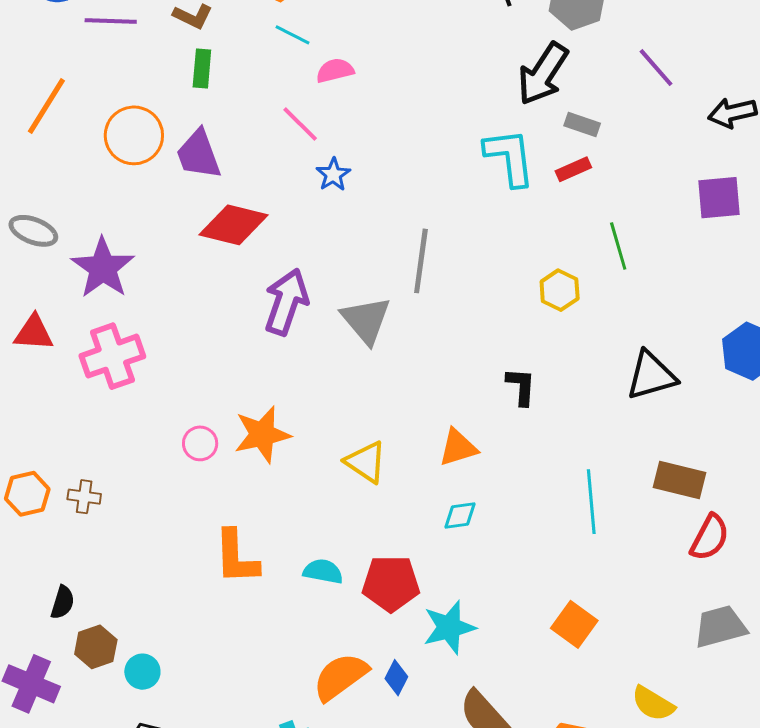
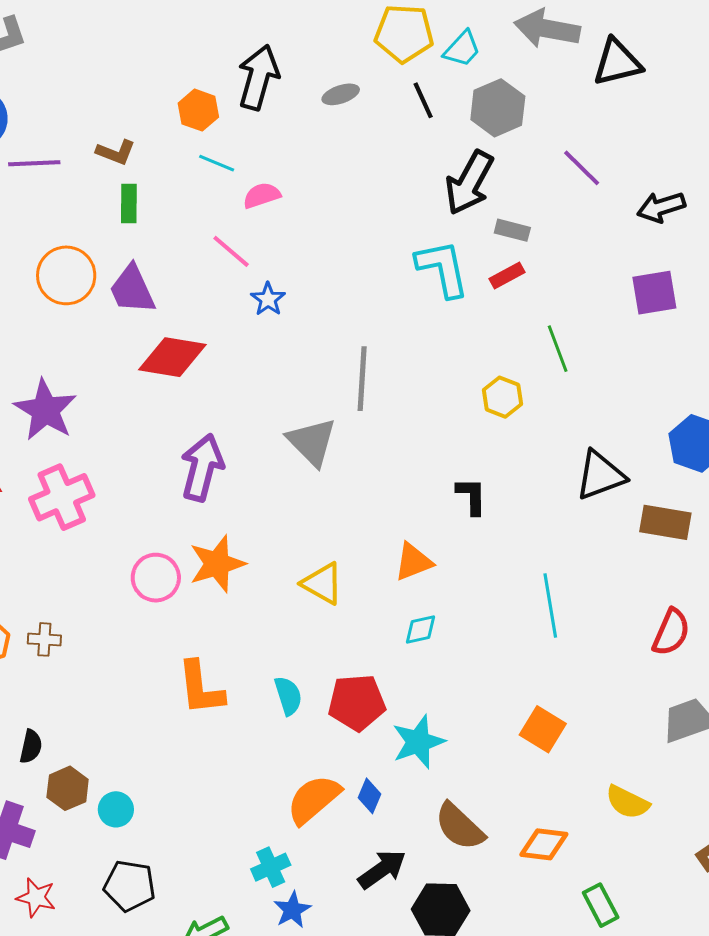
purple arrow: (286, 302) -> (202, 468), moved
pink circle: (200, 443) -> (156, 578), size x1.4
brown rectangle: (680, 480) -> (665, 522), moved
cyan semicircle: (323, 571) -> (288, 696), turned 66

